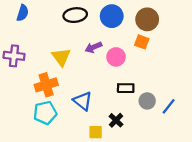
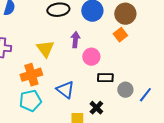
orange square: (142, 42) -> (120, 35), turned 32
purple arrow: (93, 47) -> (75, 40), turned 119
pink circle: (116, 57) -> (91, 57), moved

